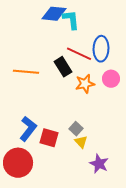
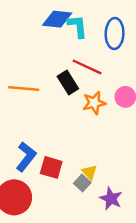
blue ellipse: (101, 49) -> (115, 33), moved
gray square: (76, 129) -> (82, 183), moved

